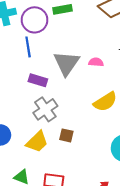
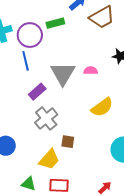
purple rectangle: (38, 80) -> (37, 92), turned -54
yellow trapezoid: (37, 142) -> (49, 160), moved

